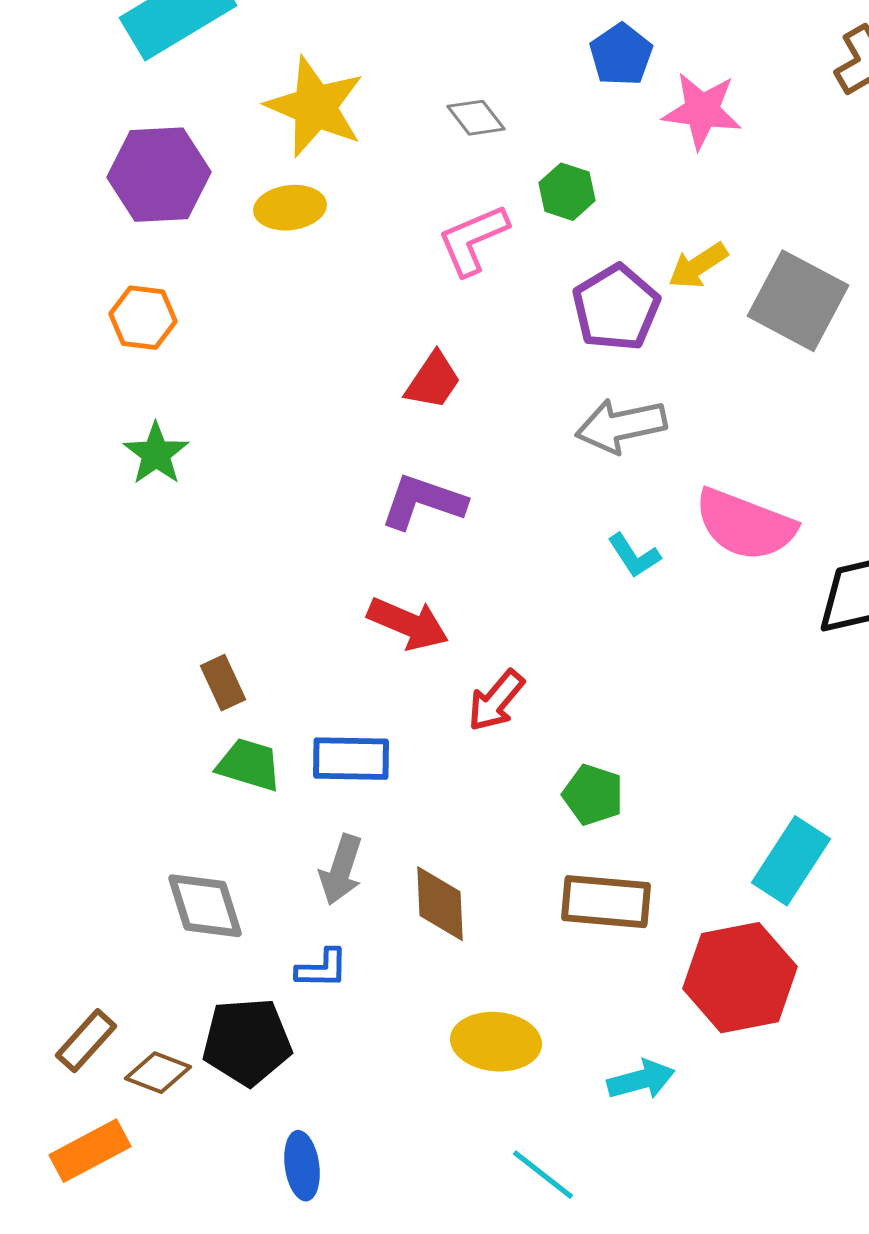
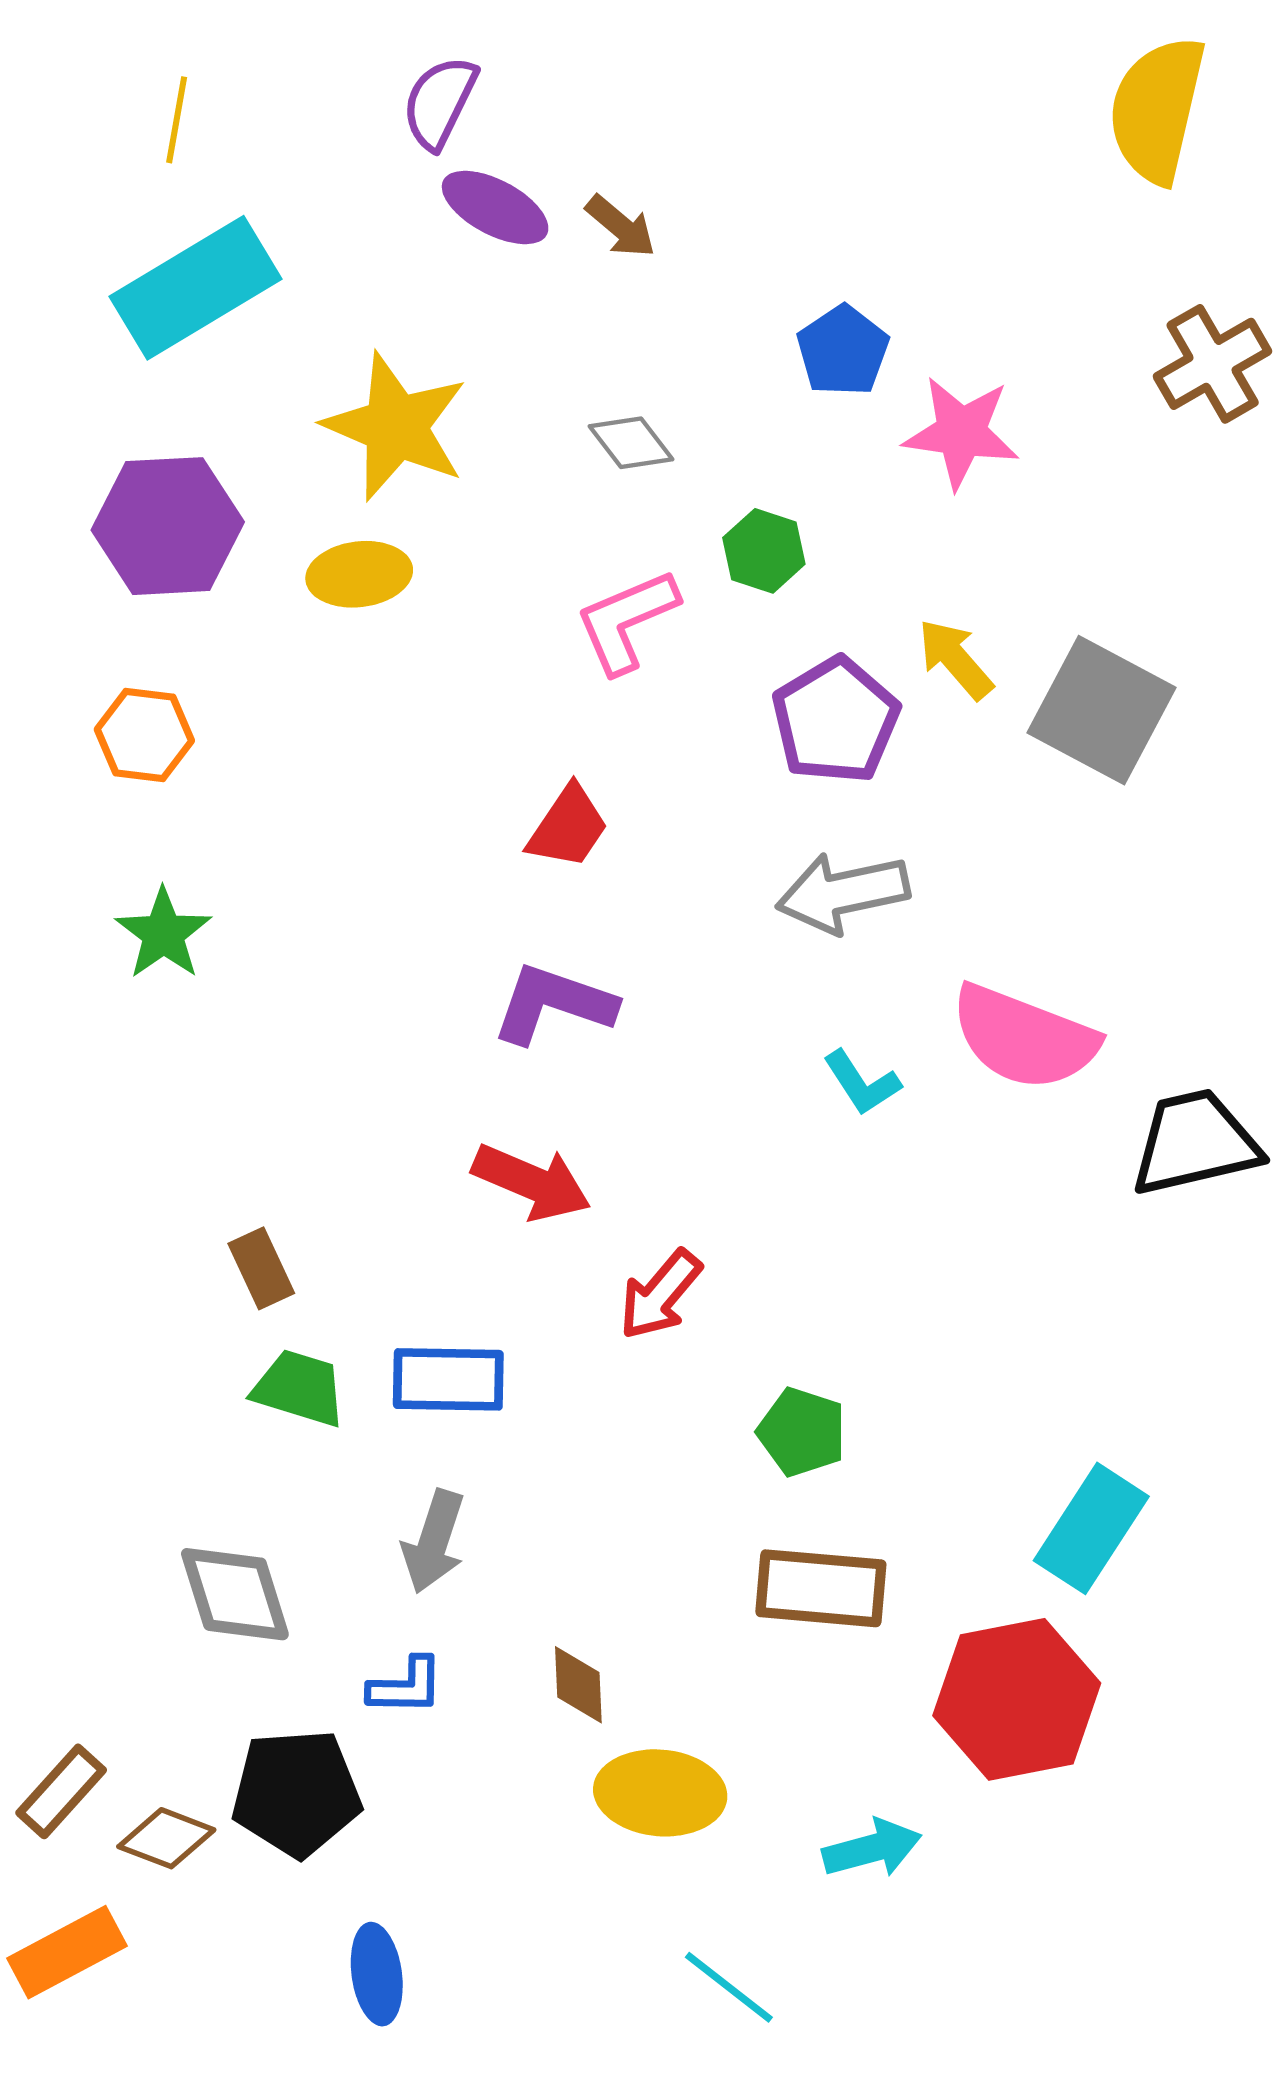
yellow arrow: (698, 266) -> (955, 659), turned 82
brown diamond: (440, 904) -> (578, 1685), moved, size x0.7

